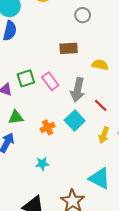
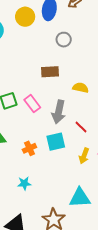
cyan square: (75, 120) -> (56, 142), turned 30
cyan triangle: (100, 178) -> (80, 198), turned -30

